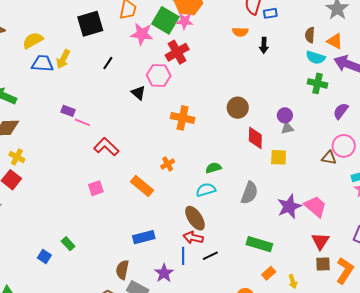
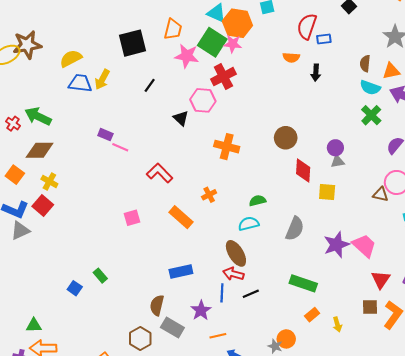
orange triangle: (335, 41) -> (391, 71), turned -42
green cross: (317, 83) -> (371, 115), turned 30
red L-shape: (106, 147) -> (160, 173), moved
red triangle: (320, 241) -> (381, 280), moved

